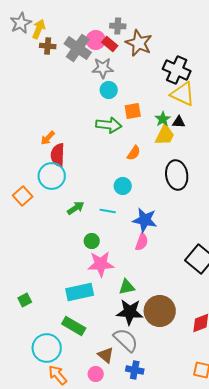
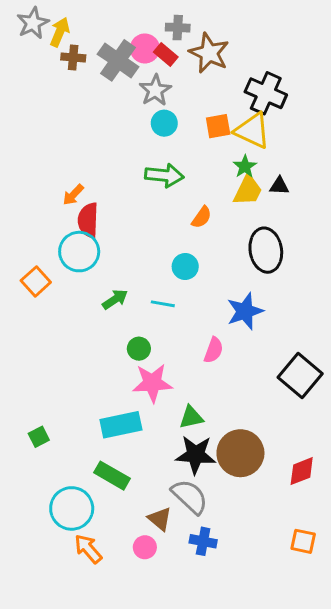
gray star: (103, 68) -> (155, 90), turned -30
yellow triangle: (183, 94) -> (252, 131), moved
orange square: (133, 111) -> (218, 126), moved
black triangle: (179, 122) -> (279, 186), moved
blue star: (145, 220) -> (245, 311), moved, turned -30

